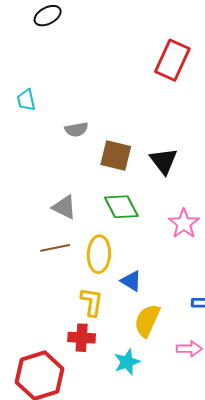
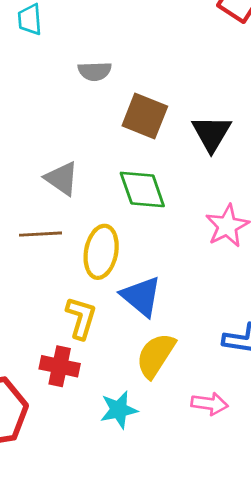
blue triangle: (131, 281) -> (141, 296), size x1.4

